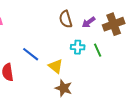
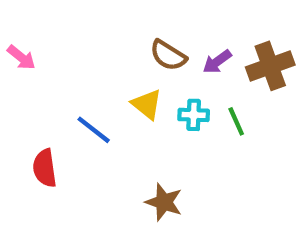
brown semicircle: (66, 19) -> (168, 55), turned -42
yellow triangle: (56, 66) -> (147, 104), moved

